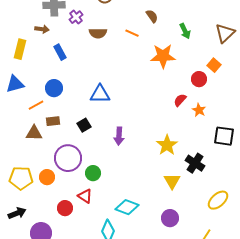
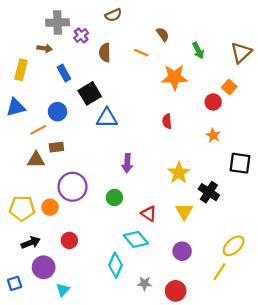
brown semicircle: (98, 33) -> (105, 53), turned 90
red semicircle: (180, 100) -> (167, 121), moved, turned -48
black square: (84, 125) -> (90, 93), moved, size x1.5
green circle: (93, 173) -> (114, 198), moved
red triangle: (85, 196) -> (149, 214), moved
yellow ellipse: (218, 200) -> (234, 246), moved
cyan diamond: (127, 207) -> (136, 239), turned 30
black arrow: (17, 213) -> (31, 243), moved

